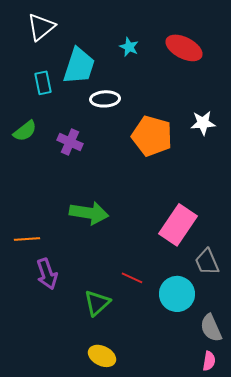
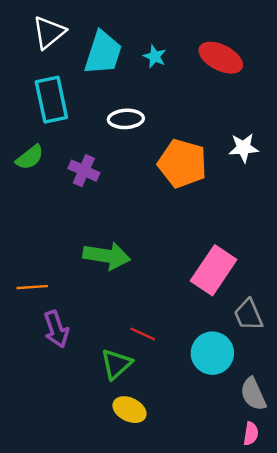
cyan trapezoid: (79, 66) -> (103, 53), moved
cyan rectangle: (43, 83) -> (51, 100), size x1.6
red line: (132, 278) -> (143, 334), moved
yellow ellipse: (102, 356) -> (129, 410), moved

